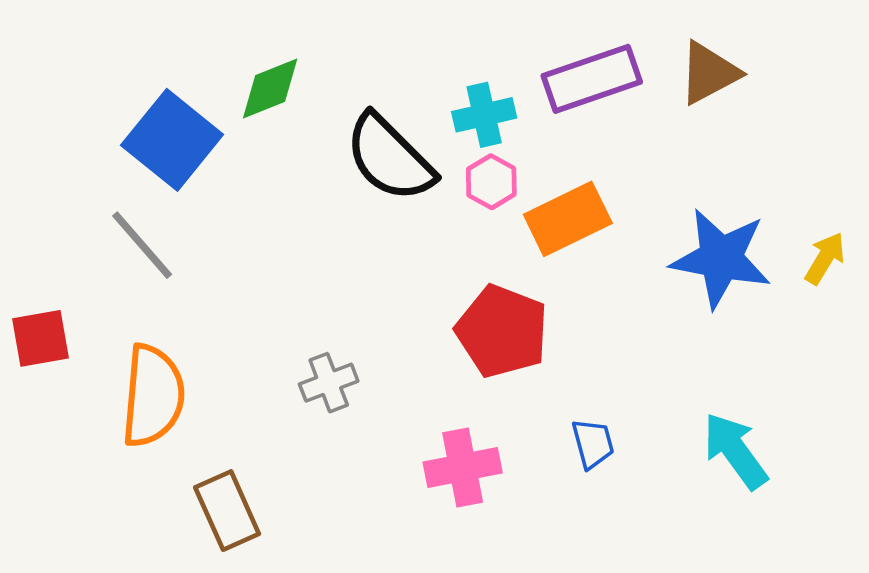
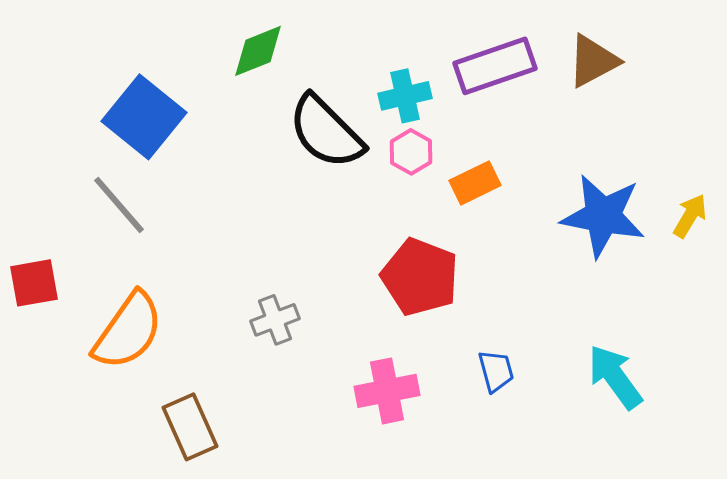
green diamond: (270, 88) -> (258, 51), moved
orange rectangle: (568, 219) -> (475, 183), size x0.7
orange semicircle: (153, 396) -> (128, 331), turned 30

